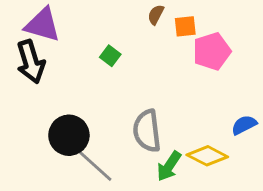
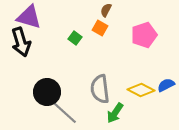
orange square: (185, 26) -> (100, 28), moved, turned 35
yellow diamond: (207, 156) -> (141, 90), moved

